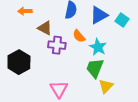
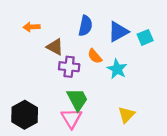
cyan square: (122, 20) -> (145, 37), turned 32
black hexagon: (19, 62) -> (25, 115), moved
green trapezoid: (95, 68) -> (77, 99), moved, turned 130

